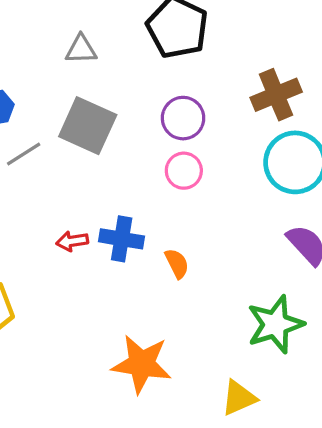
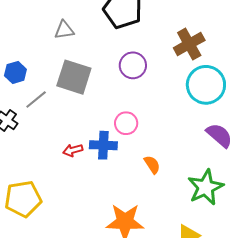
pink circle: (184, 171) -> (126, 123), moved
orange semicircle: (177, 263) -> (152, 165), moved

